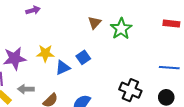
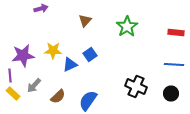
brown triangle: (94, 23) -> (85, 20), moved
red rectangle: (171, 24) -> (176, 32), moved
gray arrow: (26, 89) -> (34, 86), turned -49

